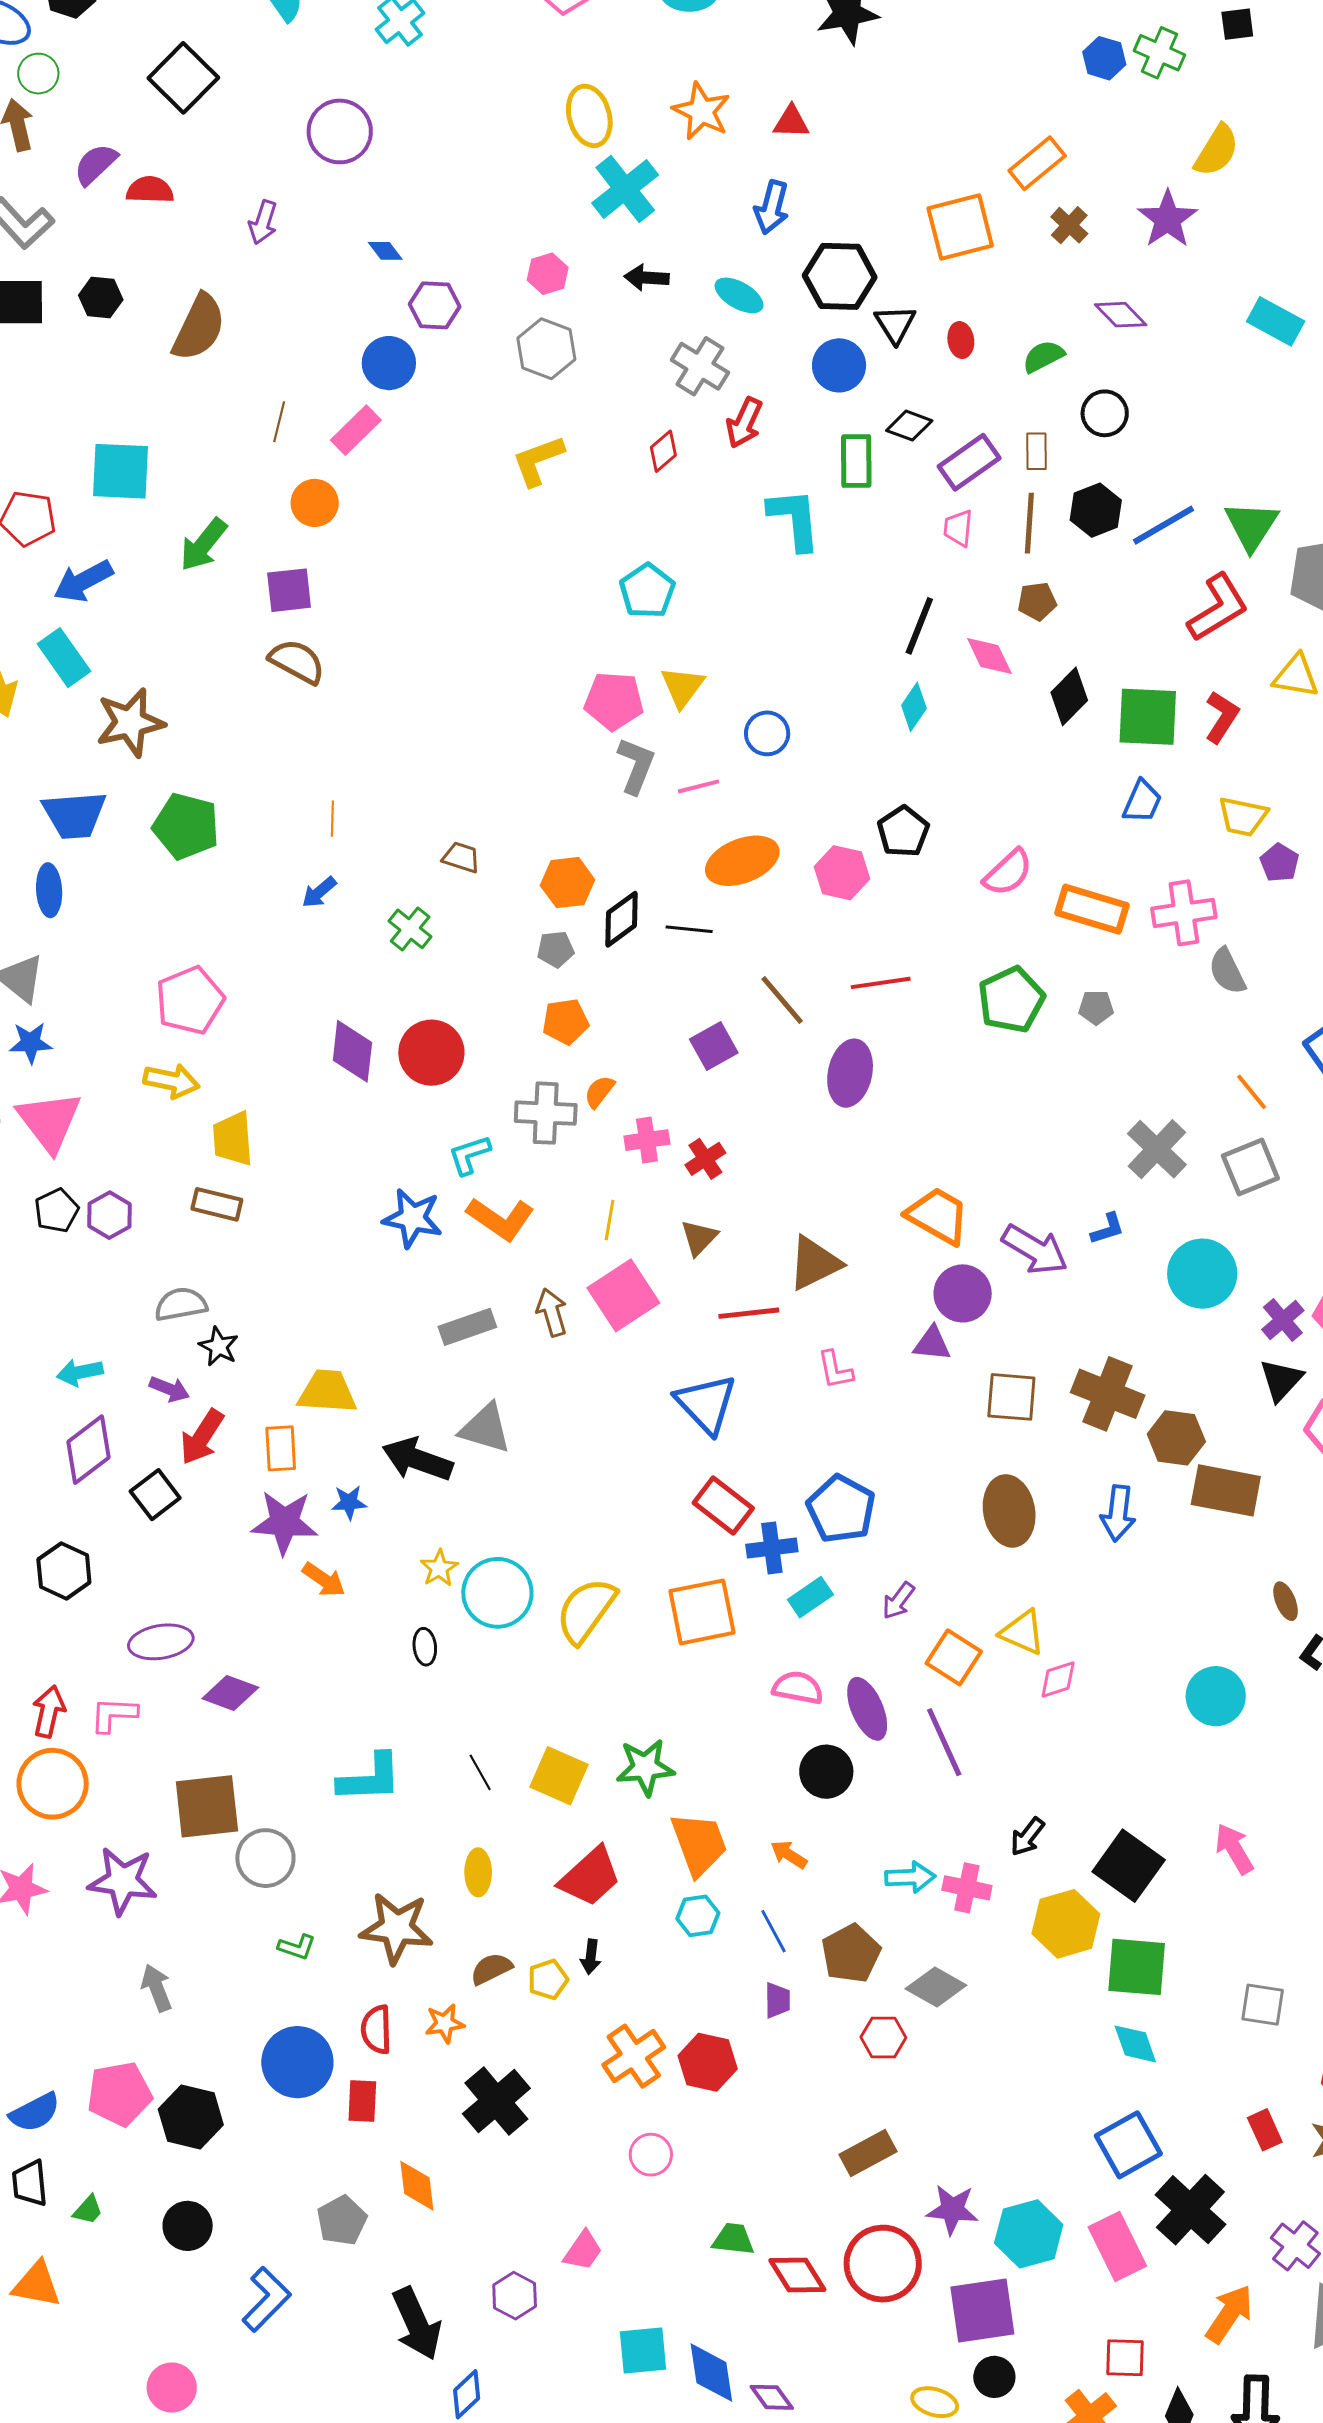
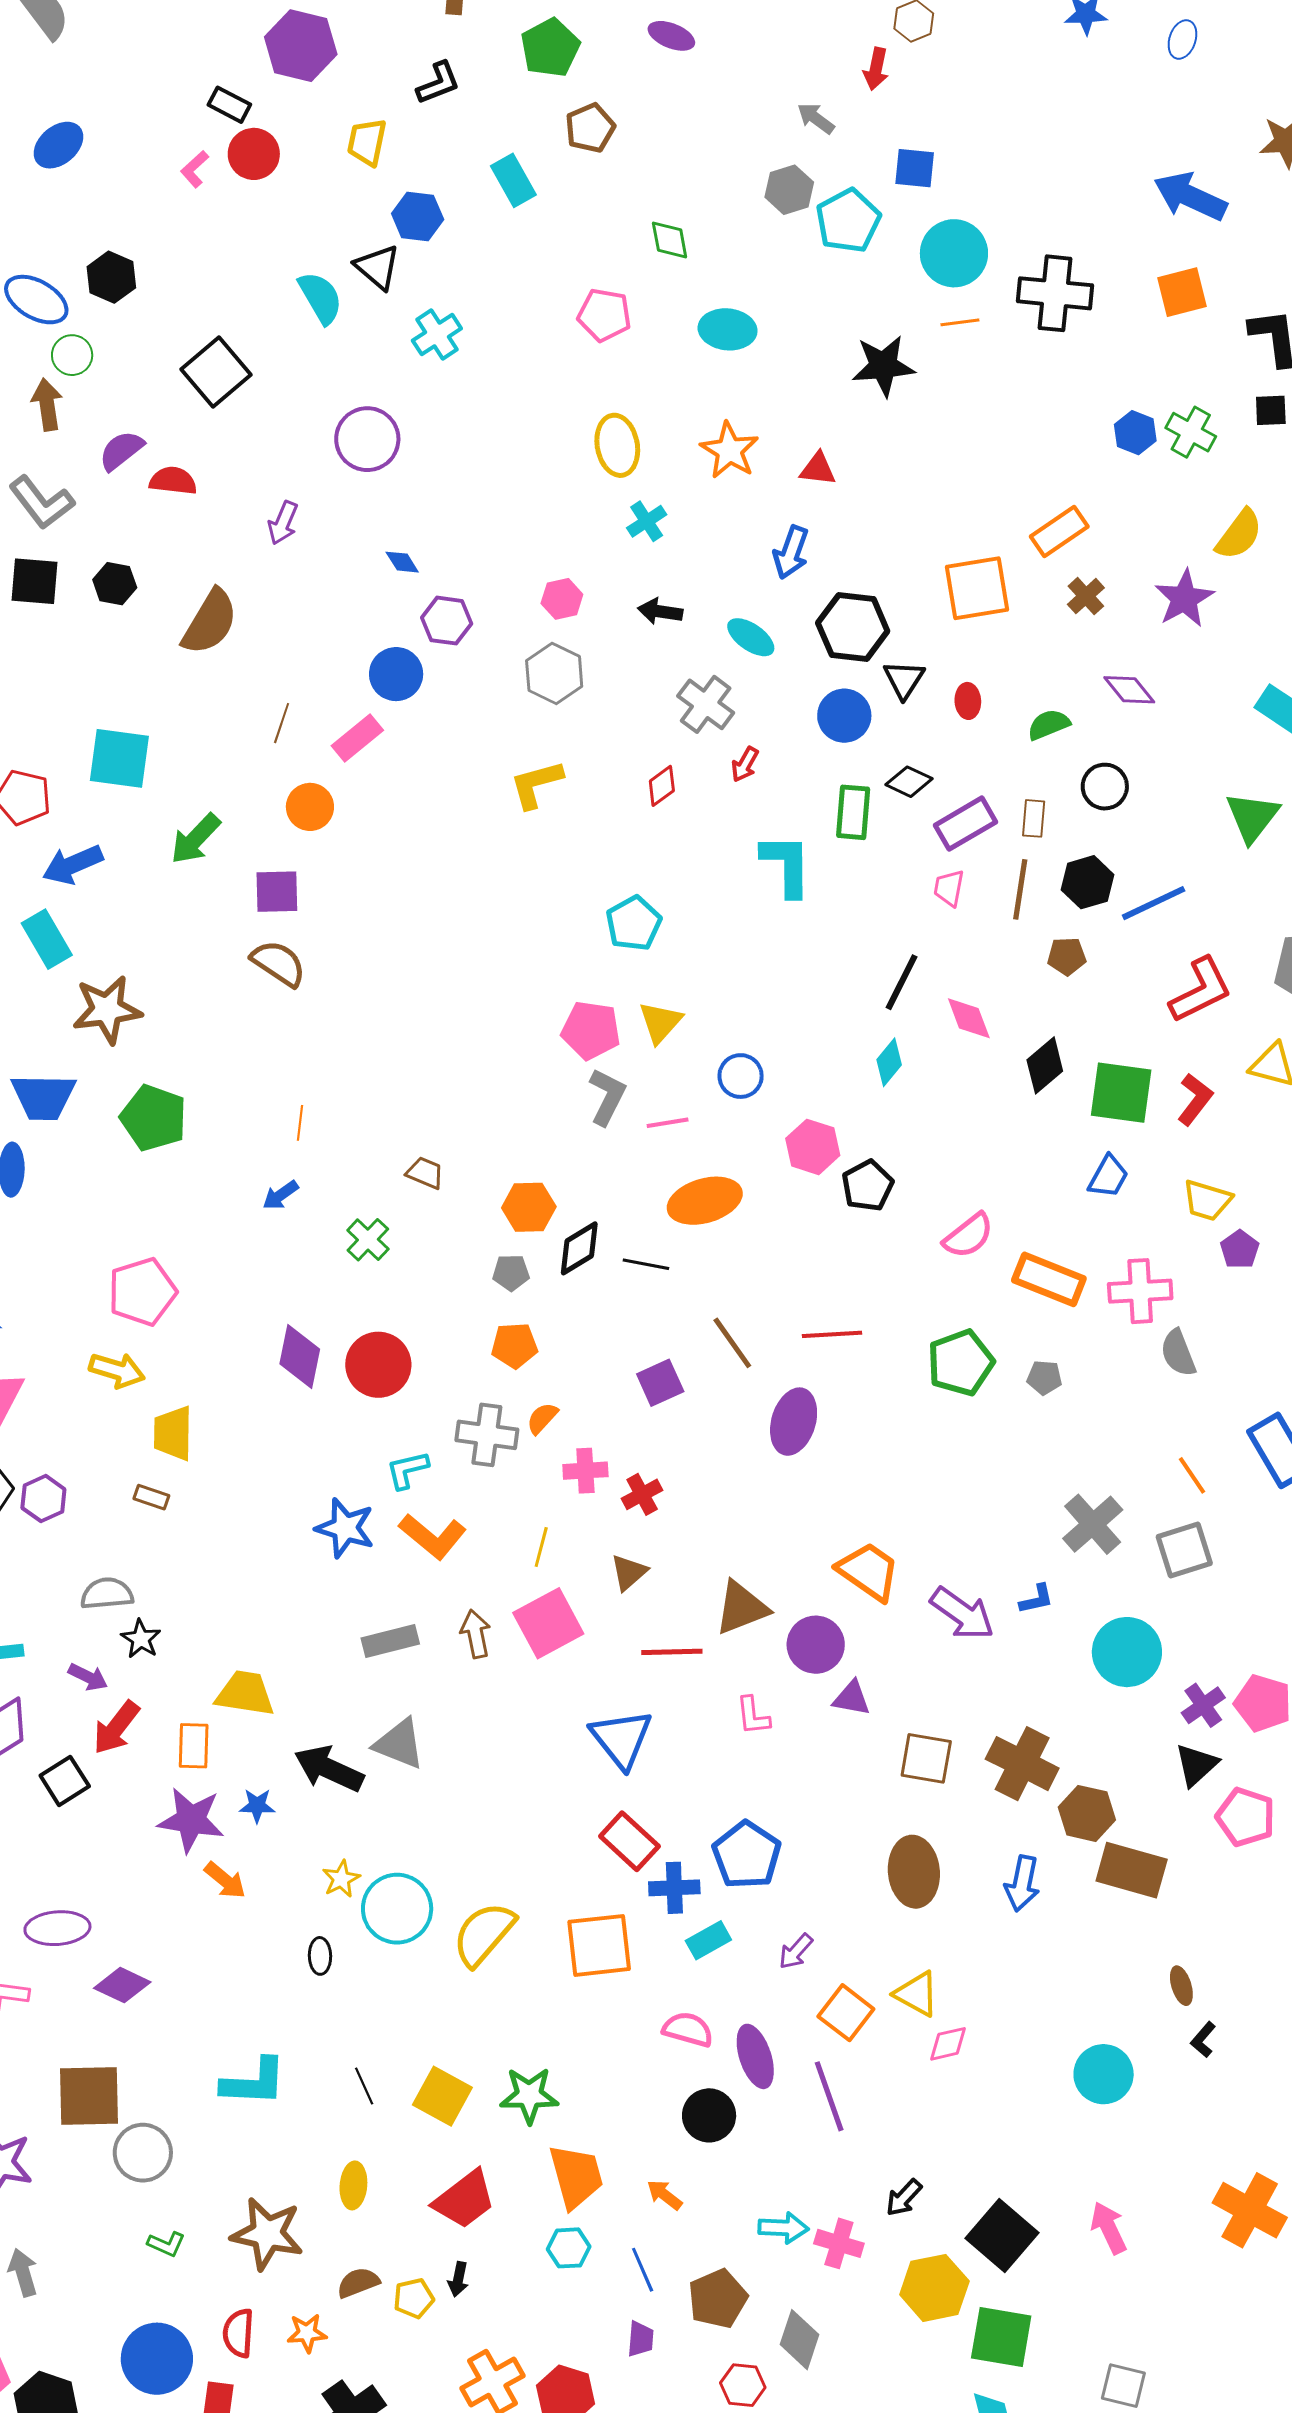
cyan cross: (625, 189) -> (647, 521), size x0.6
red arrow: (744, 423) -> (745, 764), size x0.7
green triangle: (1251, 526) -> (1252, 817), moved
brown pentagon: (1037, 601) -> (1067, 956), moved
pink hexagon: (842, 873) -> (813, 1147), moved
brown rectangle: (217, 1204) -> (151, 1497), size x0.7
purple circle: (963, 1293) -> (816, 1645), moved
gray diamond: (936, 1987) -> (800, 2340), turned 74

